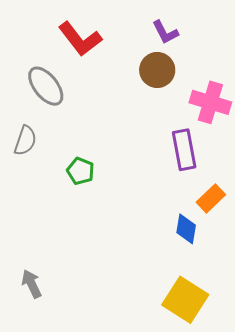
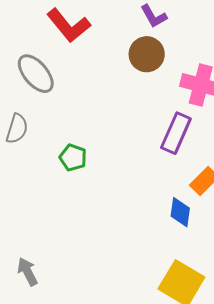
purple rectangle: (184, 150) -> (176, 133), turned 36

